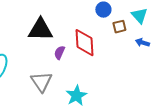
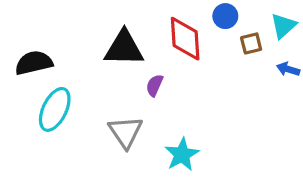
cyan triangle: (139, 16) -> (283, 26), turned 30
red diamond: (84, 43) -> (185, 39), moved

